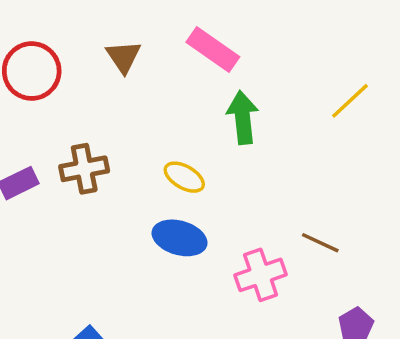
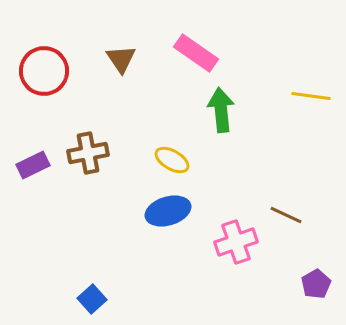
yellow line: (350, 101) -> (311, 96), turned 51
blue ellipse: (180, 238) -> (168, 211), turned -33

